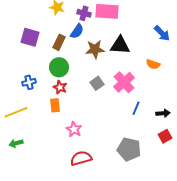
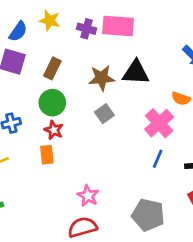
blue semicircle: (77, 31) -> (18, 31), moved
pink cross: (124, 82) -> (159, 123), moved
gray square: (97, 83) -> (104, 114), moved
pink star: (74, 129) -> (88, 196), moved

